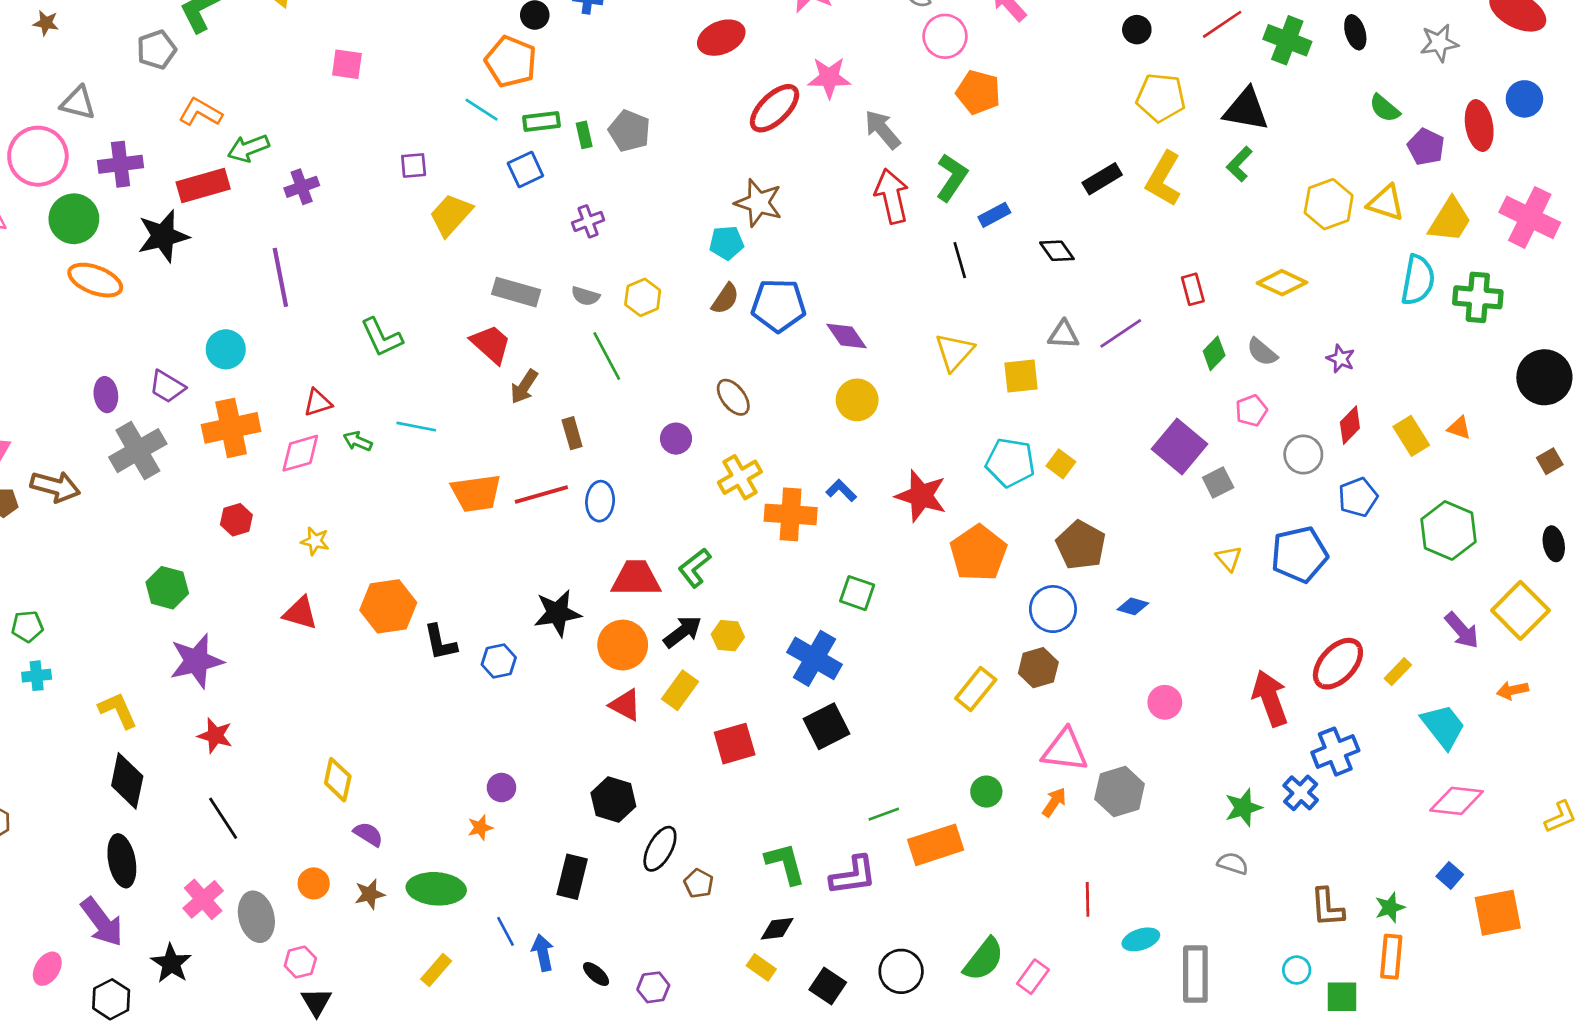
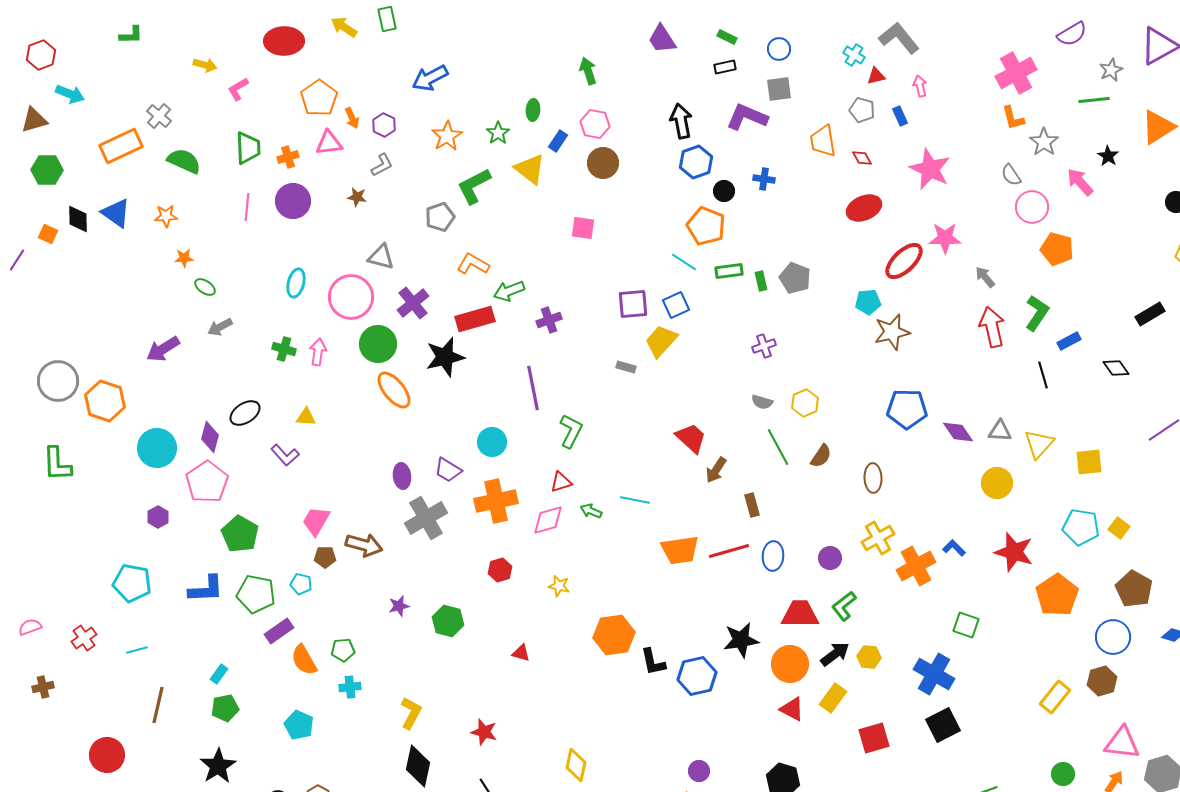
gray arrow: (882, 130) -> (985, 277), size x0.7
purple cross: (121, 164) -> (413, 303), turned -32
purple square: (414, 165) -> (633, 304), size x1.5
blue square: (525, 169) -> (676, 305), moved
brown star: (759, 203) -> (892, 332), turned -30
cyan pentagon: (727, 243) -> (868, 302), moved
orange ellipse: (95, 280) -> (394, 390), turned 30
gray rectangle: (516, 292) -> (626, 367), moved, size x0.6
brown semicircle: (725, 299) -> (821, 456), moved
gray triangle: (1064, 335) -> (1000, 431), moved
green L-shape: (382, 337) -> (571, 431), moved, turned -128
brown ellipse: (733, 397) -> (873, 478), turned 36
yellow circle: (857, 400) -> (997, 483), moved
purple circle: (676, 439) -> (830, 558), moved
orange cross: (791, 514) -> (916, 566), turned -33
red triangle: (300, 613) -> (521, 653), moved, size x0.7
purple star: (196, 661) -> (399, 606), moved, size x0.5
blue hexagon: (499, 661) -> (697, 676), size x1.5
yellow L-shape: (118, 710) -> (411, 713), turned 52

